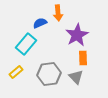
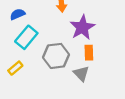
blue semicircle: (40, 23) -> (18, 14), moved
gray hexagon: (49, 74) -> (56, 56), moved

